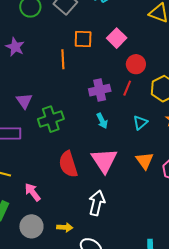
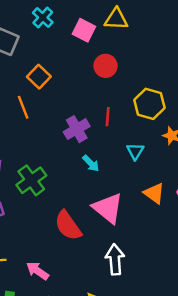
pink square: (117, 38) -> (84, 30), moved
orange square: (83, 39) -> (39, 77), turned -30
red circle: (136, 64) -> (106, 66), moved

